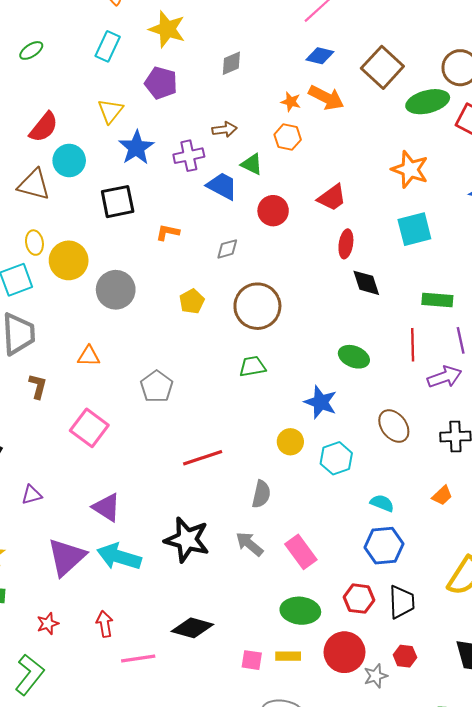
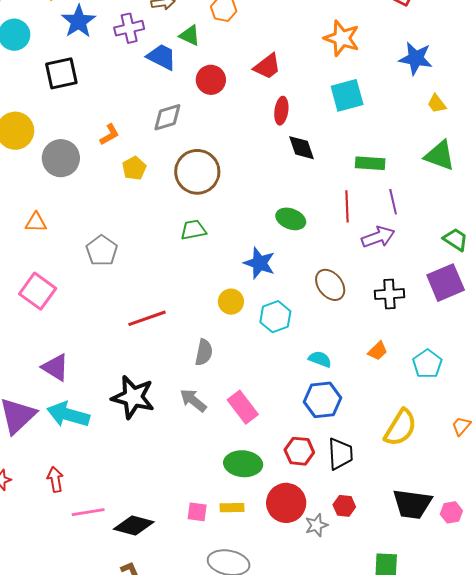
orange L-shape: (168, 232) -> (110, 135), moved, turned 140
gray diamond: (227, 249) -> (167, 117), size x1.4
black diamond: (192, 628) -> (134, 525), moved

